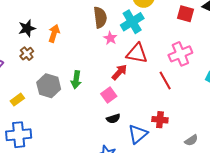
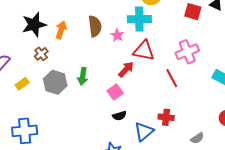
brown semicircle: (100, 17) -> (95, 26), moved
cyan cross: (132, 22) -> (139, 19), turned 30
black star: (27, 28) -> (34, 25), size x1.4
brown cross: (27, 54) -> (41, 54), moved
yellow rectangle: (17, 100) -> (22, 84), moved

